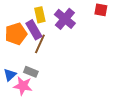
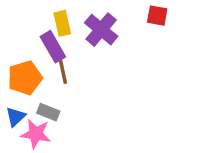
orange pentagon: (16, 34) -> (25, 78), moved
brown line: (40, 44) -> (62, 68), turned -36

